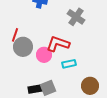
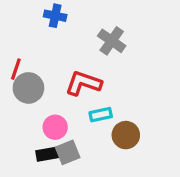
pink circle: (44, 55) -> (55, 127), moved
brown circle: (90, 86) -> (126, 135), moved

